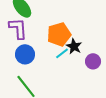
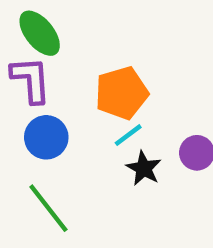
black star: (74, 46) -> (144, 168), moved

